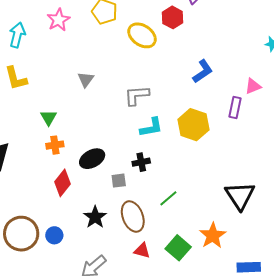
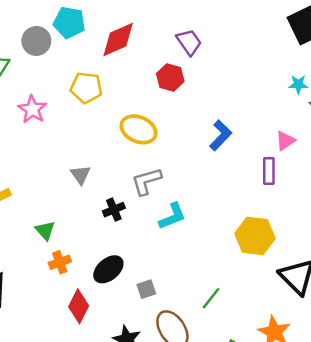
yellow ellipse: (142, 35) -> (139, 129), moved
yellow hexagon: (193, 125) -> (255, 236), moved
black cross: (141, 162) -> (114, 210), moved

